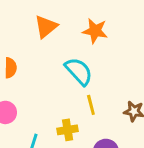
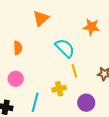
orange star: (95, 31) -> (91, 27), moved

